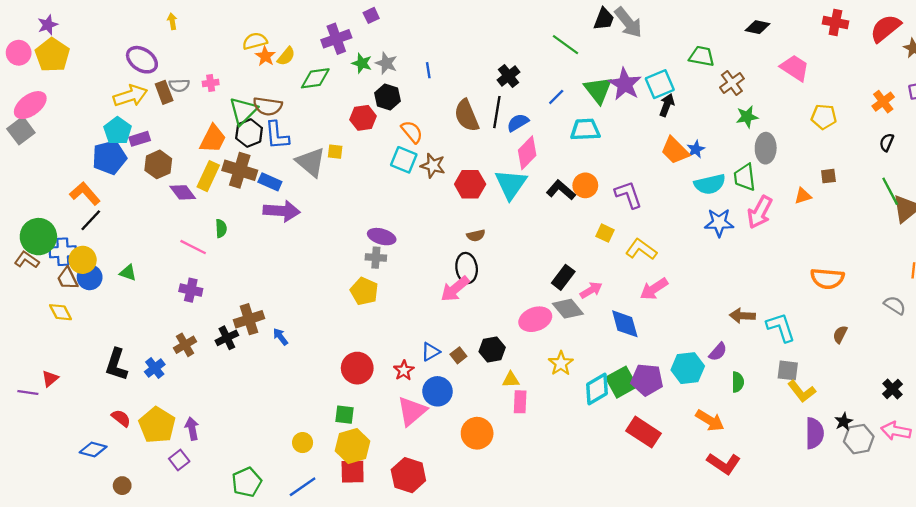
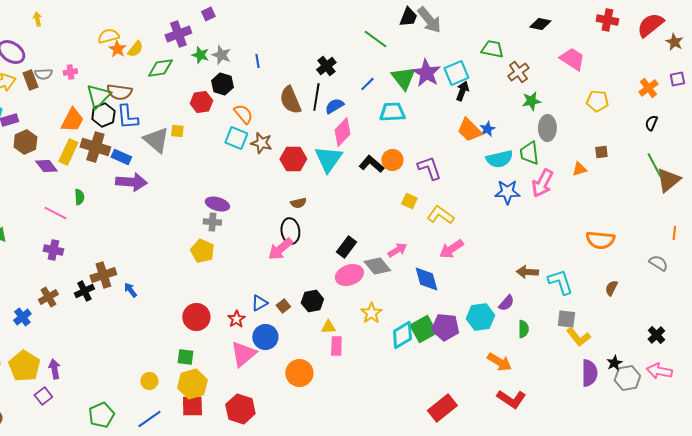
black rectangle: (563, 277) -> (346, 247), moved
red rectangle: (643, 432) -> (442, 408), moved, turned -72

